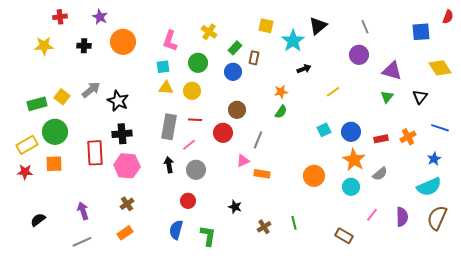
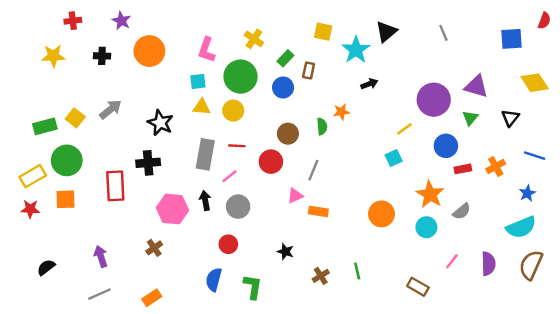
purple circle: (359, 55) -> (434, 100), moved, size x1.4
green circle: (198, 63) -> (241, 77), size x1.4
yellow line: (333, 92) -> (405, 129), moved
black star: (118, 101) -> (160, 123), moved
green semicircle: (281, 112) -> (322, 126), moved, turned -40
blue circle: (351, 132) -> (446, 146), moved
pink hexagon: (127, 166) -> (172, 209), moved
orange rectangle: (125, 233) -> (152, 298), moved

